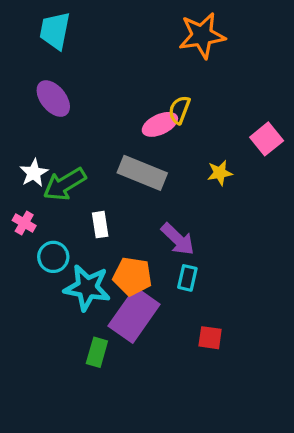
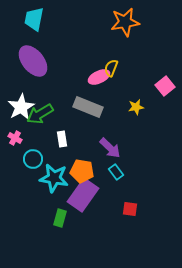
purple ellipse: (53, 99) -> (33, 61), size x1.4
white star: (34, 173) -> (21, 107), size x1.5
cyan rectangle: (187, 278) -> (116, 172), turned -49

